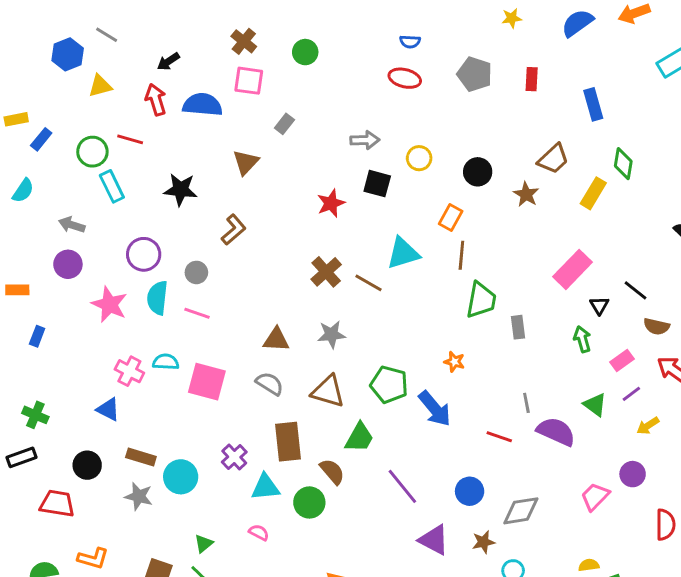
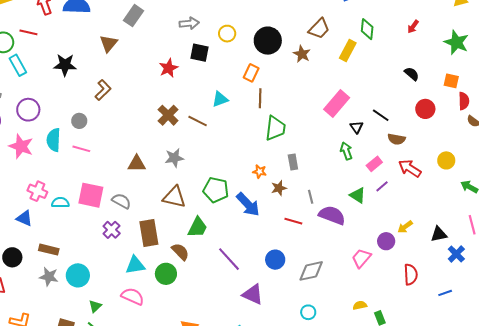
gray rectangle: (284, 124) -> (134, 16), size x1.5
black circle: (478, 172) -> (268, 41), size x1.4
cyan triangle: (403, 253) -> (220, 99), size x0.7
purple circle: (144, 254) -> (28, 110), moved
gray rectangle: (518, 327) -> (293, 162), moved
cyan semicircle: (166, 362) -> (60, 203), moved
gray semicircle: (270, 384) -> (121, 201), moved
yellow arrow: (648, 426) -> (405, 227), moved
purple cross: (234, 457) -> (112, 230), moved
cyan circle: (181, 477) -> (78, 275), moved
pink semicircle: (259, 532) -> (133, 296), size x1.6
brown star: (483, 542) -> (279, 188), moved

